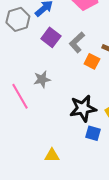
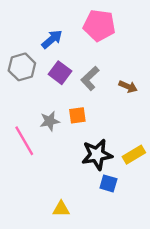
gray hexagon: (18, 19) -> (22, 67), moved
orange square: (92, 61) -> (77, 115), moved, turned -35

